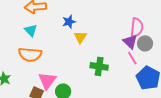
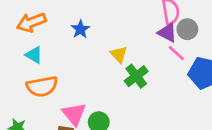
yellow triangle: (80, 37) -> (119, 54), moved
green cross: (99, 66) -> (136, 76), turned -30

